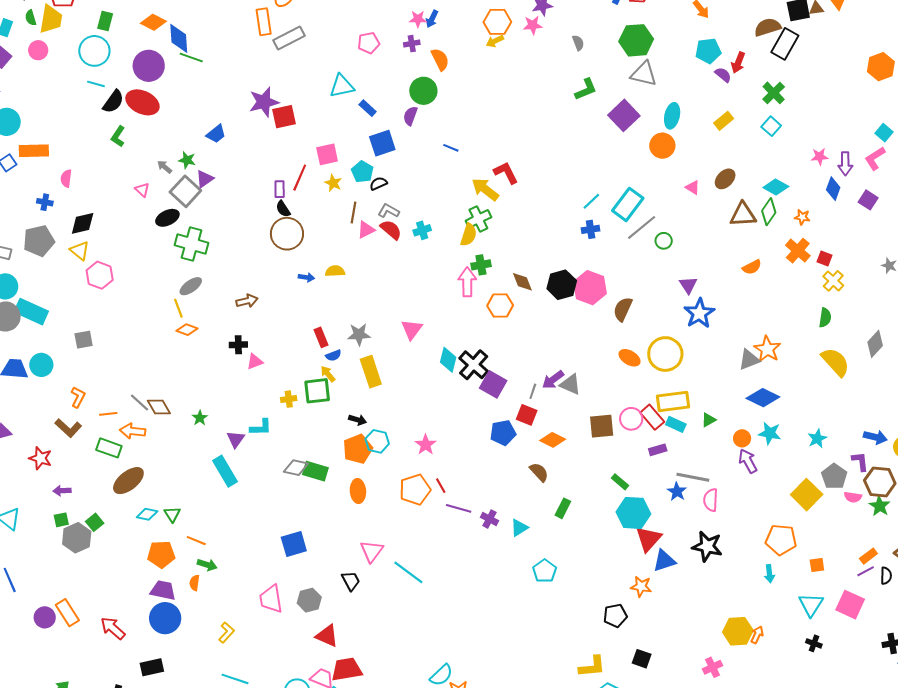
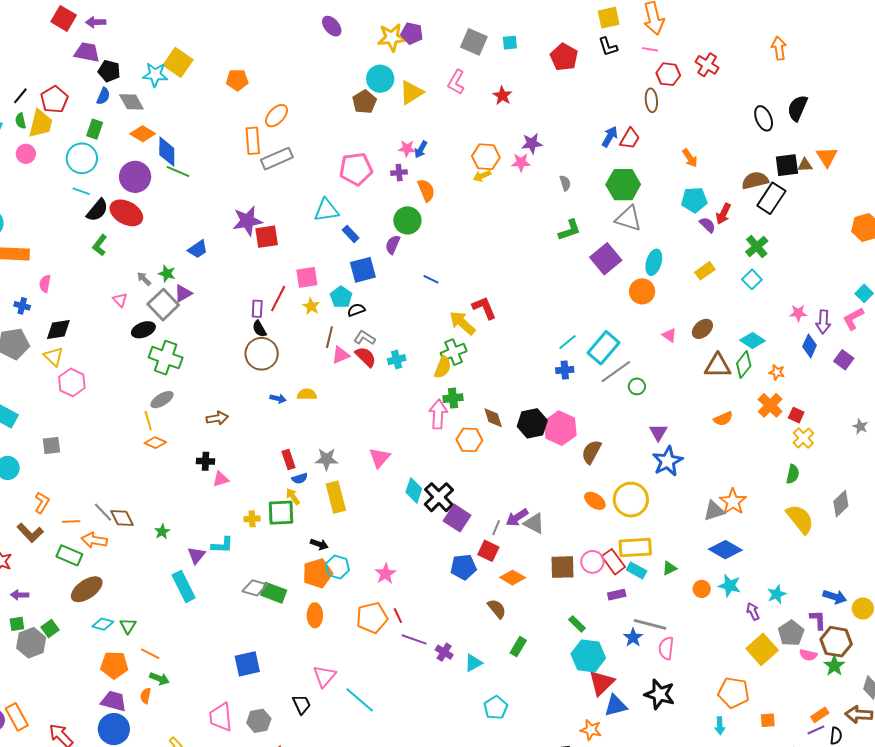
pink pentagon: (369, 43) -> (356, 169), size x1.5
purple arrow: (748, 461) -> (753, 611), moved, size x0.7

